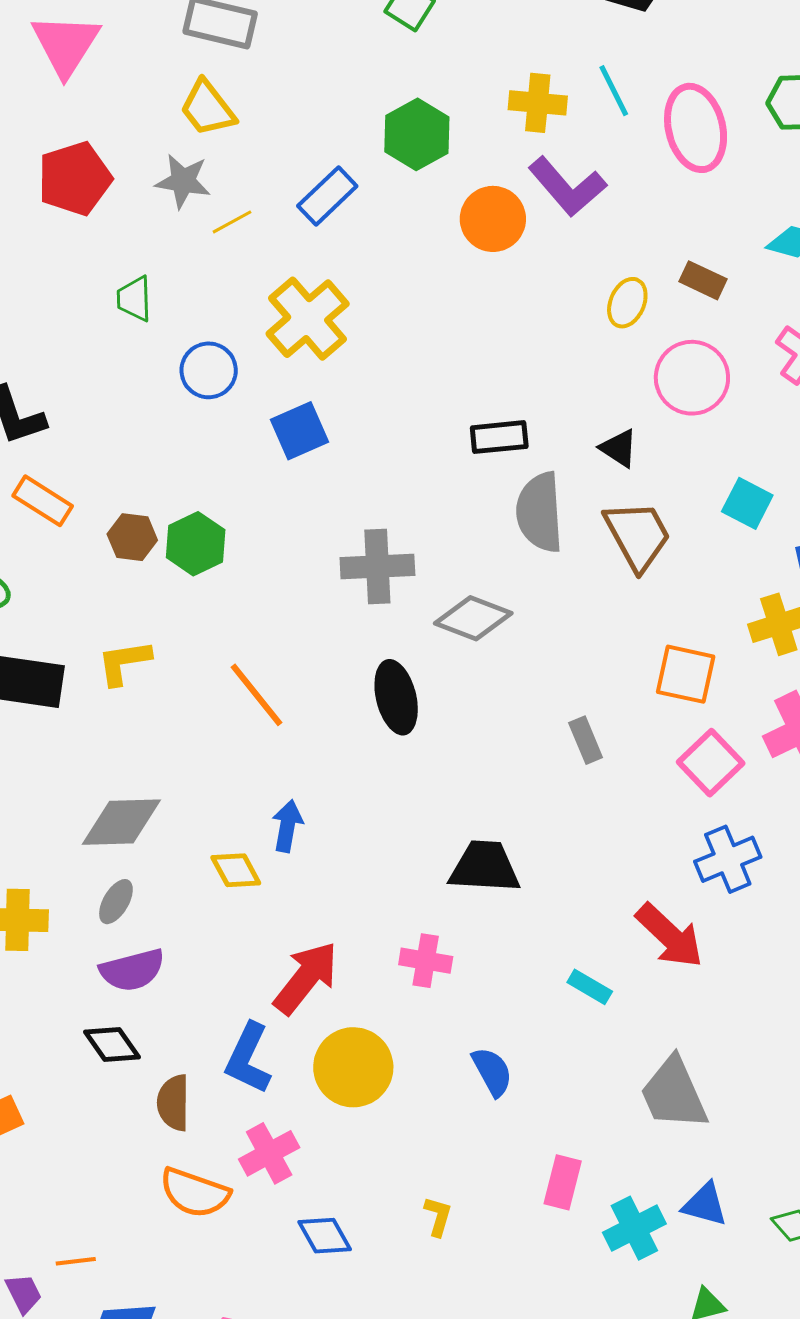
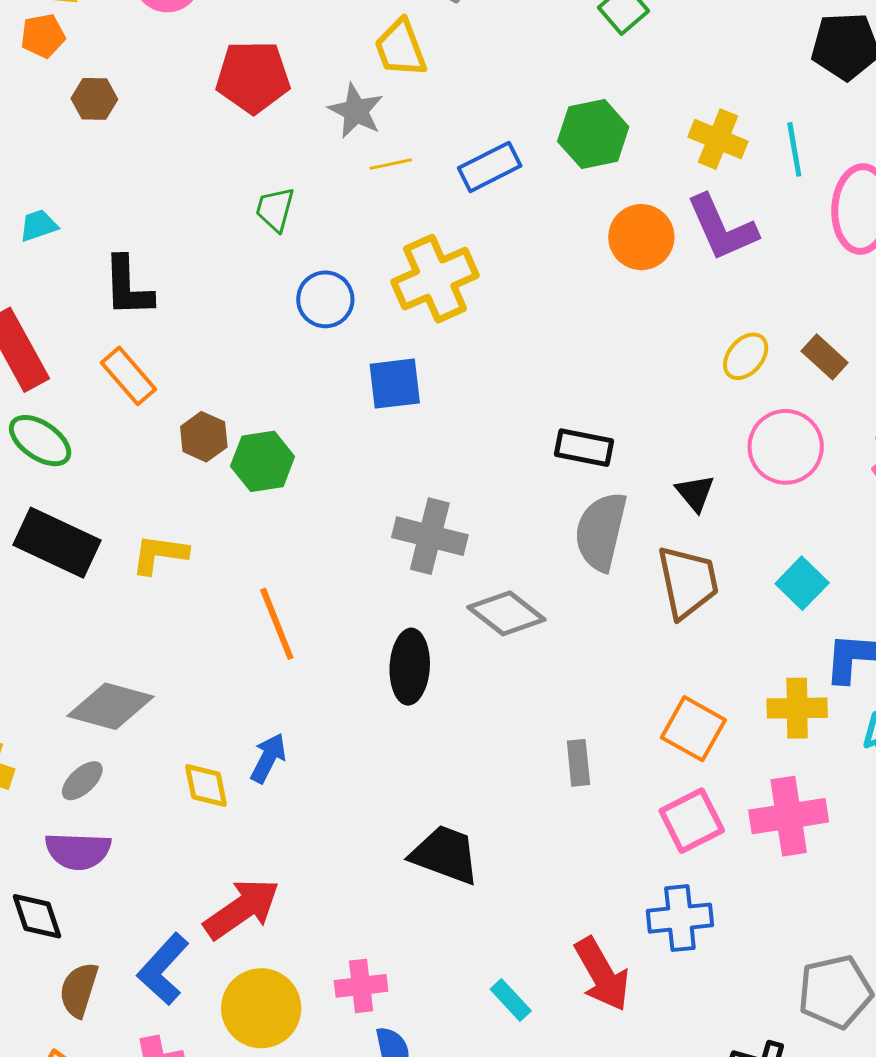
pink cross: (426, 961) -> (361, 986), moved, turned -33

